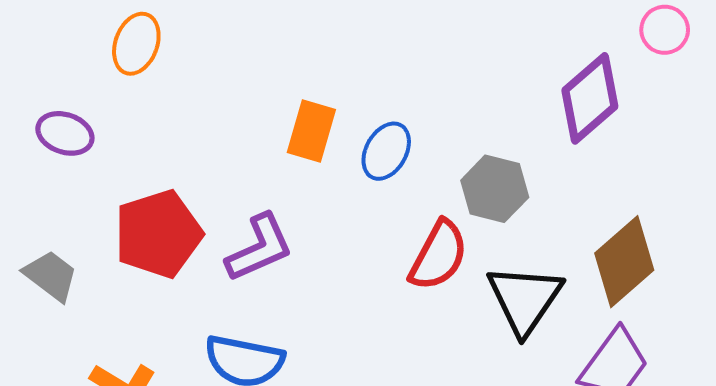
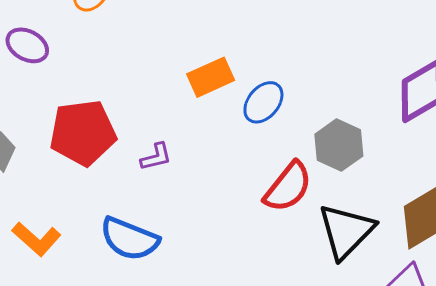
orange rectangle: (311, 131) -> (211, 77), turned 39
purple L-shape: (259, 248) -> (156, 157), size x0.6

